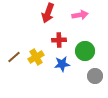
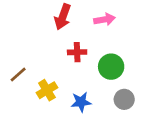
yellow cross: (36, 57) -> (47, 90), moved
blue star: (62, 64) -> (81, 102), moved

